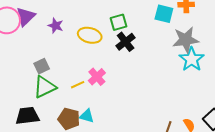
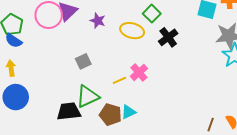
green square: (119, 22) -> (152, 14), moved, turned -30
green triangle: (45, 87) -> (88, 96), moved
cyan triangle: (87, 116) -> (128, 112), turned -42

